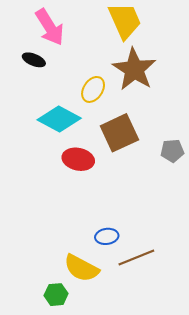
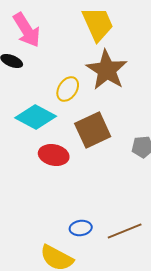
brown line: (136, 258) -> (125, 231), moved

